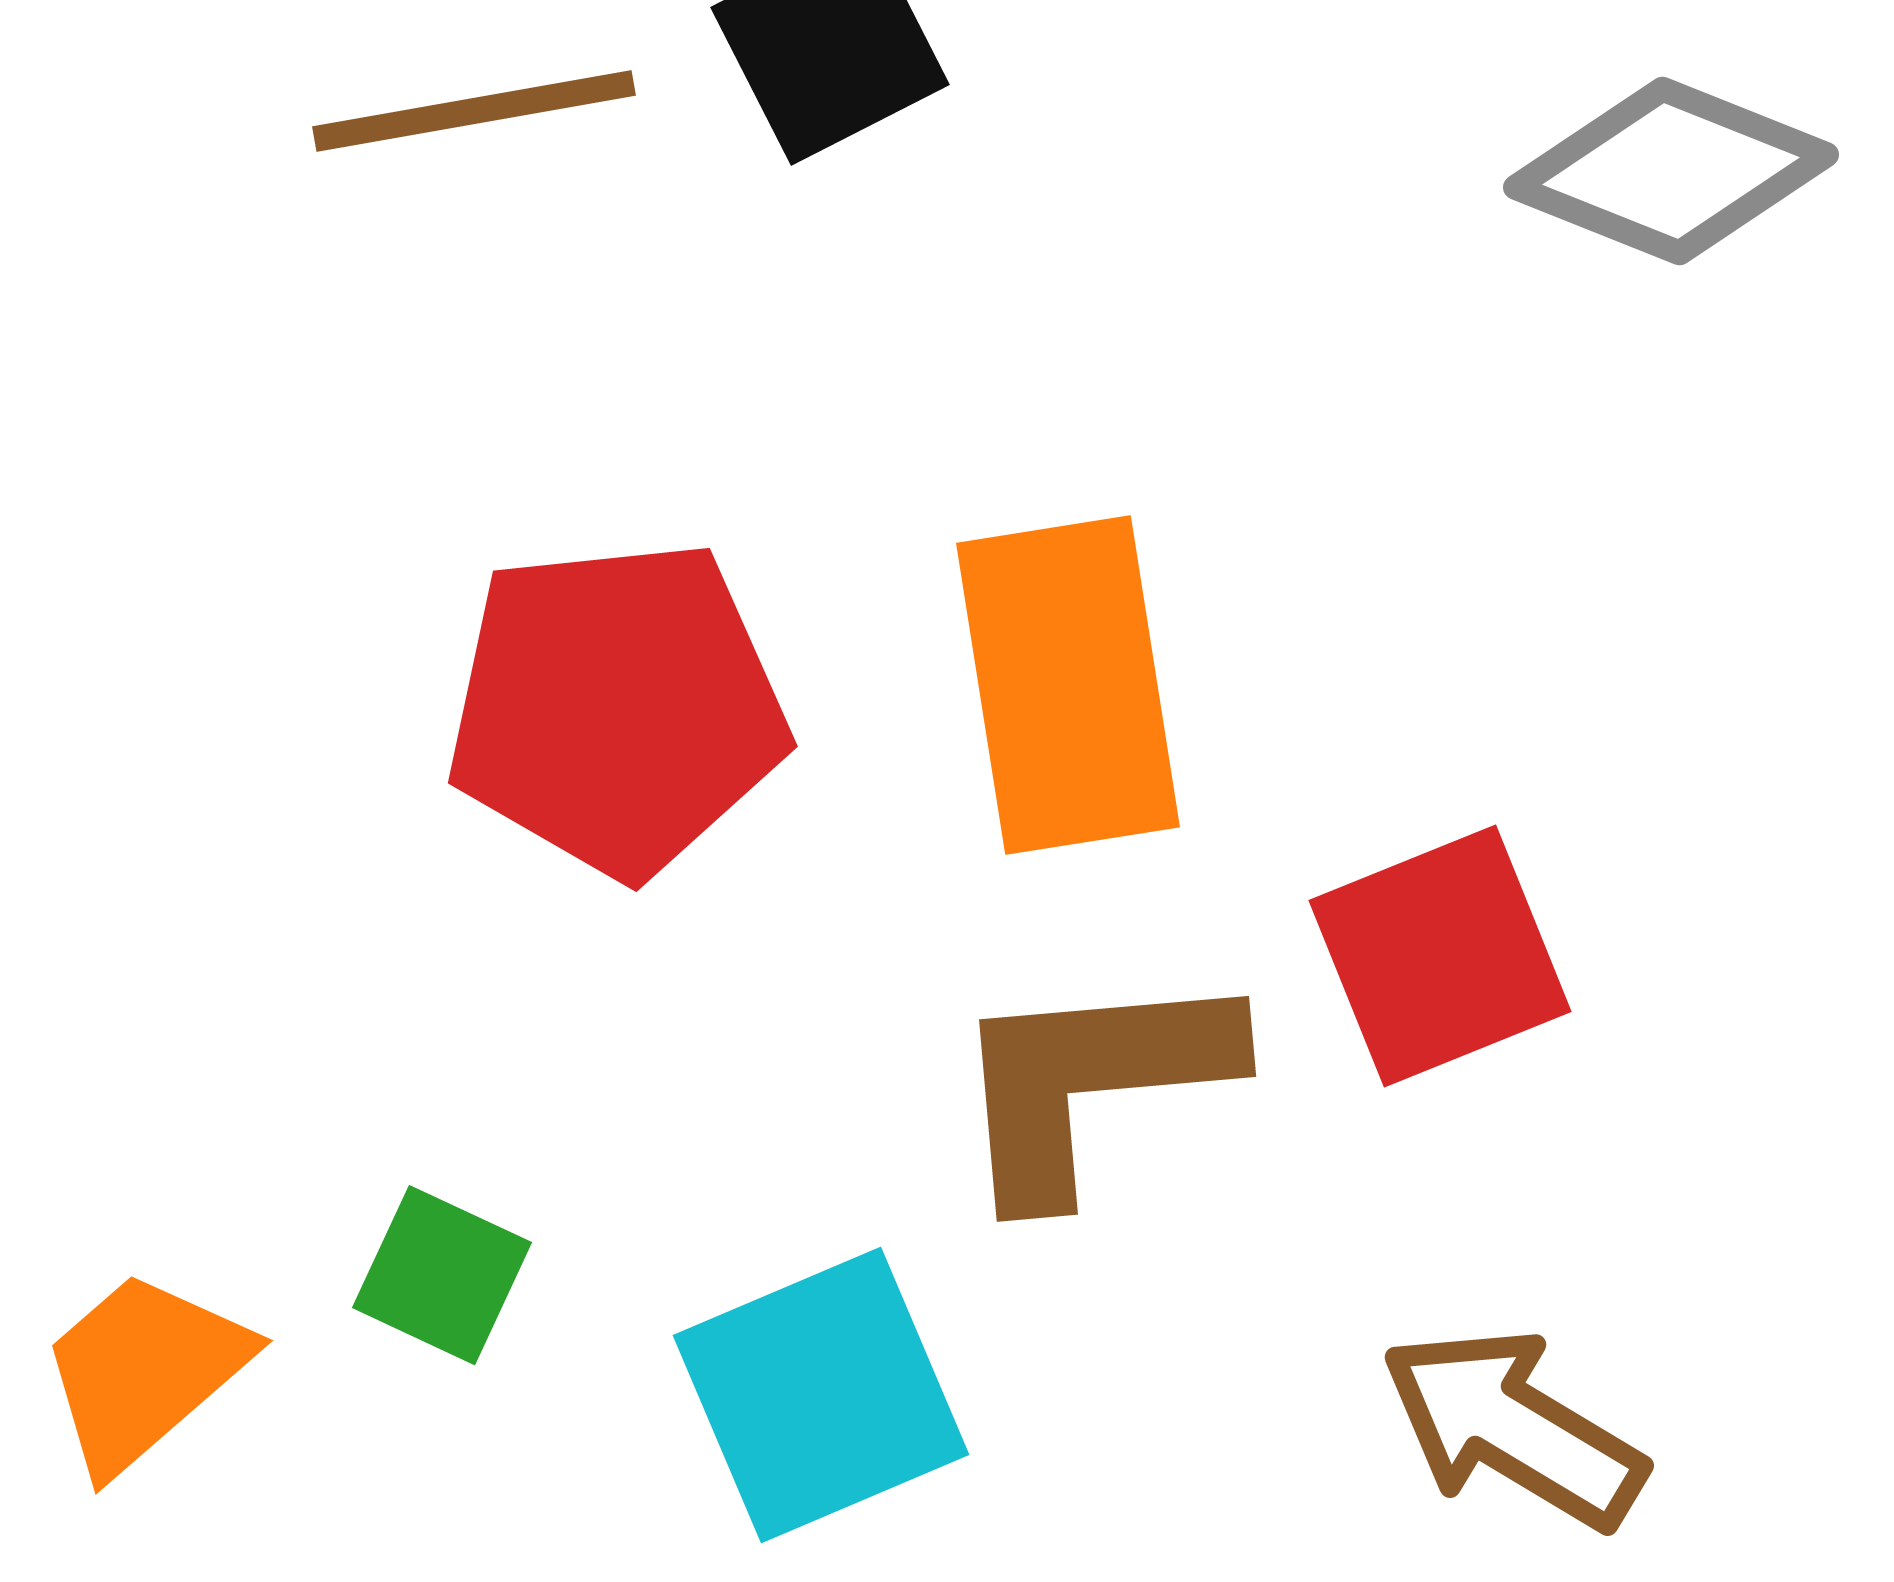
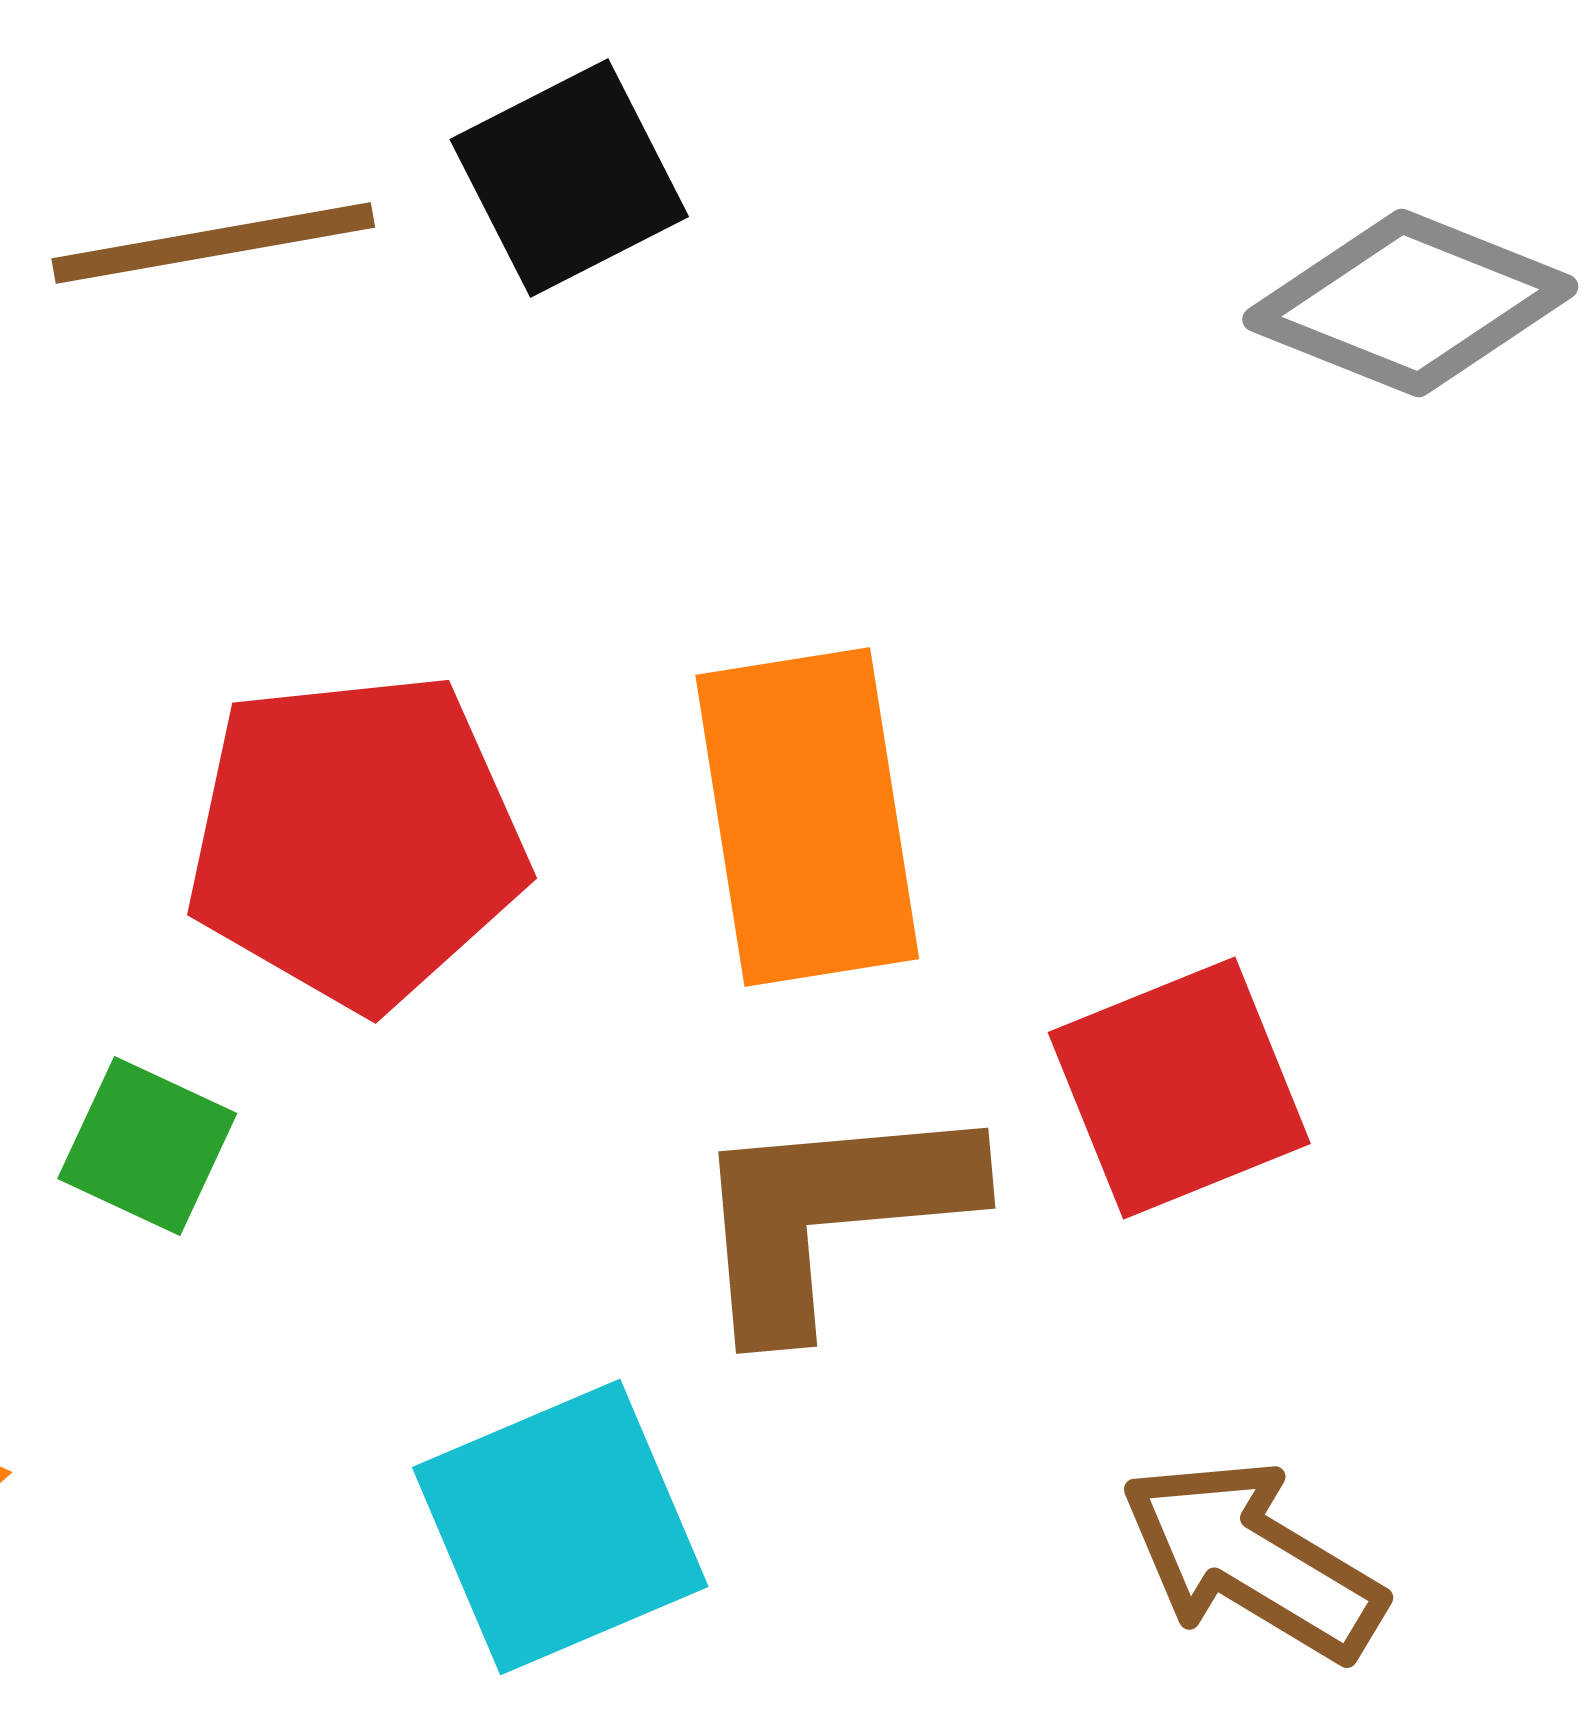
green square: (442, 1275) -> (147, 1146), moved

